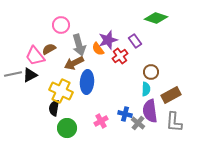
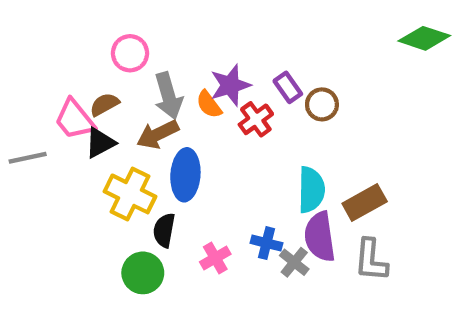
green diamond: (156, 18) -> (424, 38), moved
brown circle: (151, 72) -> (322, 104), moved
black triangle: (30, 75) -> (100, 143), moved
cyan semicircle: (146, 89) -> (311, 190), size x1.5
black semicircle: (54, 108) -> (164, 230), moved

